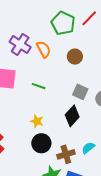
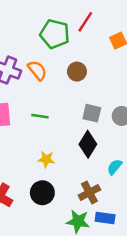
black circle: (41, 143) -> (42, 193), moved
cyan semicircle: (88, 148) -> (115, 167), moved

